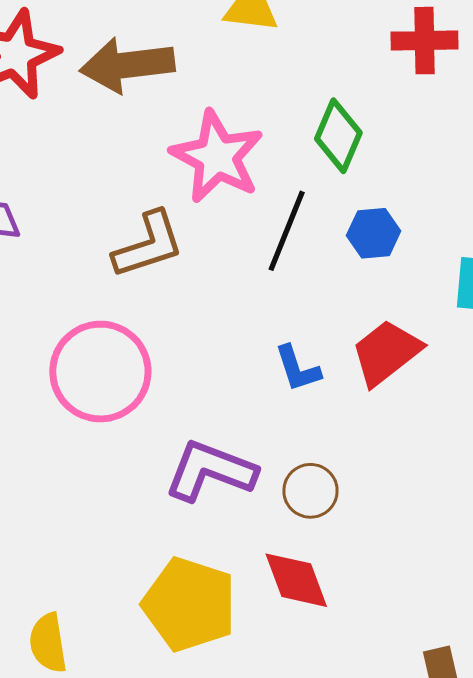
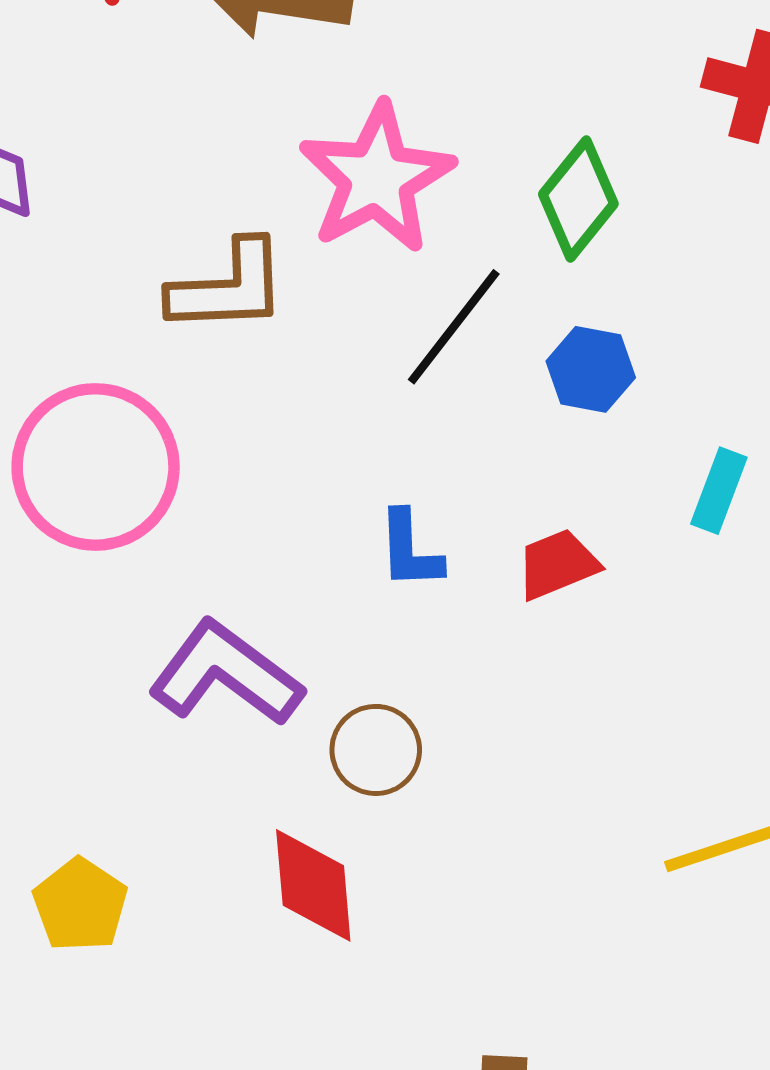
red trapezoid: (386, 353) -> (558, 564), size x0.7
yellow pentagon: (189, 604) -> (80, 905), moved, size x0.6

